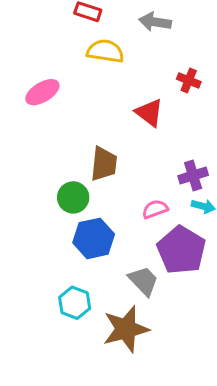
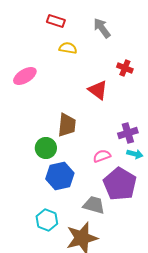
gray arrow: (155, 22) -> (102, 28), turned 45
yellow semicircle: (105, 51) -> (68, 48), size x0.7
gray trapezoid: (143, 281) -> (94, 205), turned -30

